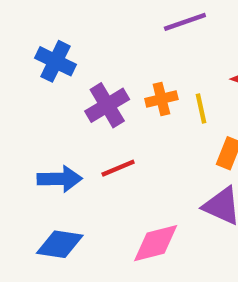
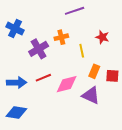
orange cross: (161, 99) -> (61, 37), moved
pink diamond: (156, 243) -> (67, 84), moved

